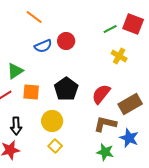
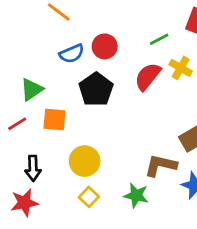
green line: (110, 29) -> (159, 39), moved
black pentagon: (66, 89) -> (96, 89), moved
red semicircle: (101, 94) -> (148, 77), moved
green star: (105, 152) -> (136, 195), moved

